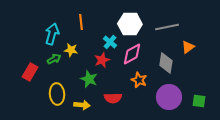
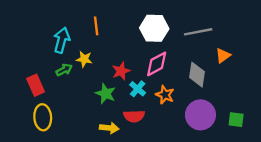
cyan cross: (110, 42) -> (138, 89), moved
red rectangle: (30, 72) -> (36, 85), turned -54
yellow ellipse: (57, 94) -> (43, 117), moved
yellow arrow: (82, 105) -> (109, 128), moved

